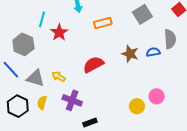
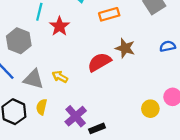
brown star: (130, 54) -> (125, 48), moved
purple cross: (72, 100) -> (76, 116), moved, turned 30

